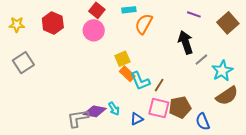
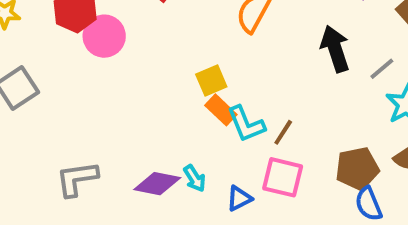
pink circle: (94, 30) -> (104, 36), moved
gray line: (201, 60) -> (382, 69), moved
brown pentagon: (180, 107) -> (357, 168), moved
gray L-shape: (78, 118) -> (77, 179), moved

